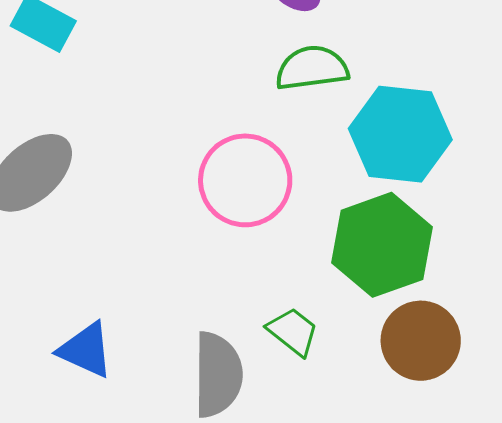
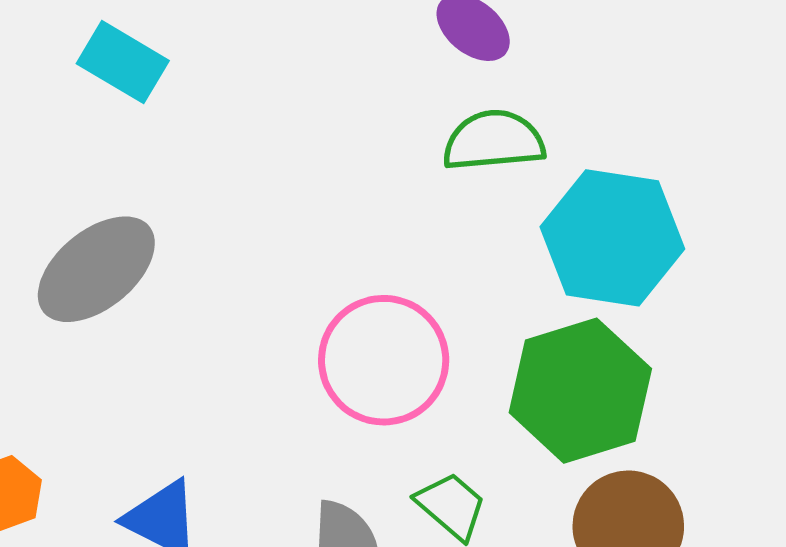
pink circle: (245, 180) -> (384, 360), moved

